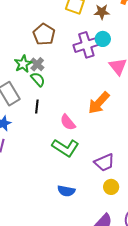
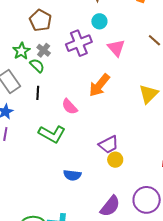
purple cross: (86, 45) -> (79, 43), moved
gray cross: (37, 64) -> (44, 50), moved
green L-shape: (66, 148) -> (52, 134), moved
yellow circle: (111, 187) -> (115, 160), moved

